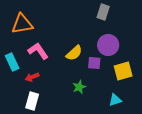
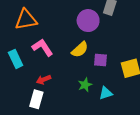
purple circle: (108, 45) -> (88, 21), moved
red arrow: (32, 77) -> (44, 80), moved
cyan triangle: (115, 100) -> (106, 93), moved

